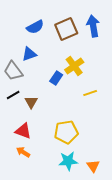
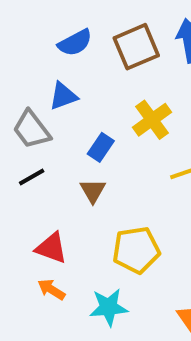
blue rectangle: (56, 78) -> (101, 147), moved
brown triangle: (31, 102) -> (93, 191), moved
cyan star: (68, 161) -> (109, 307), moved

